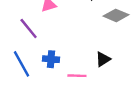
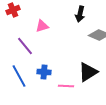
black triangle: (103, 59) -> (88, 72), size x1.5

